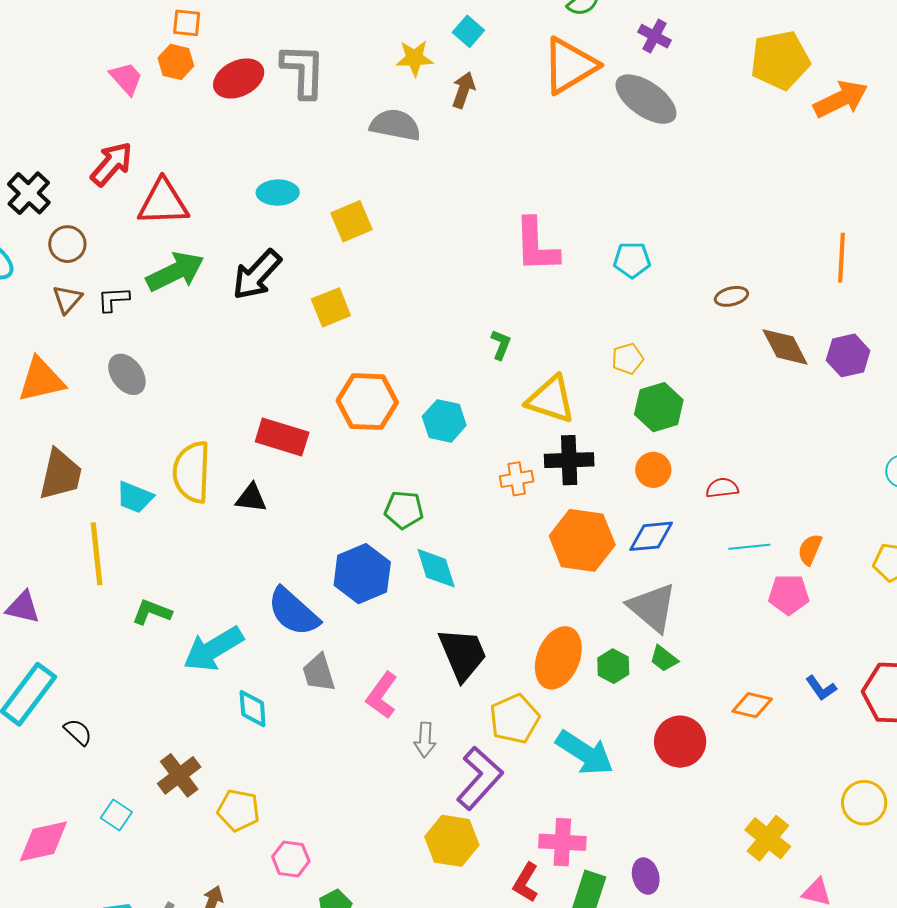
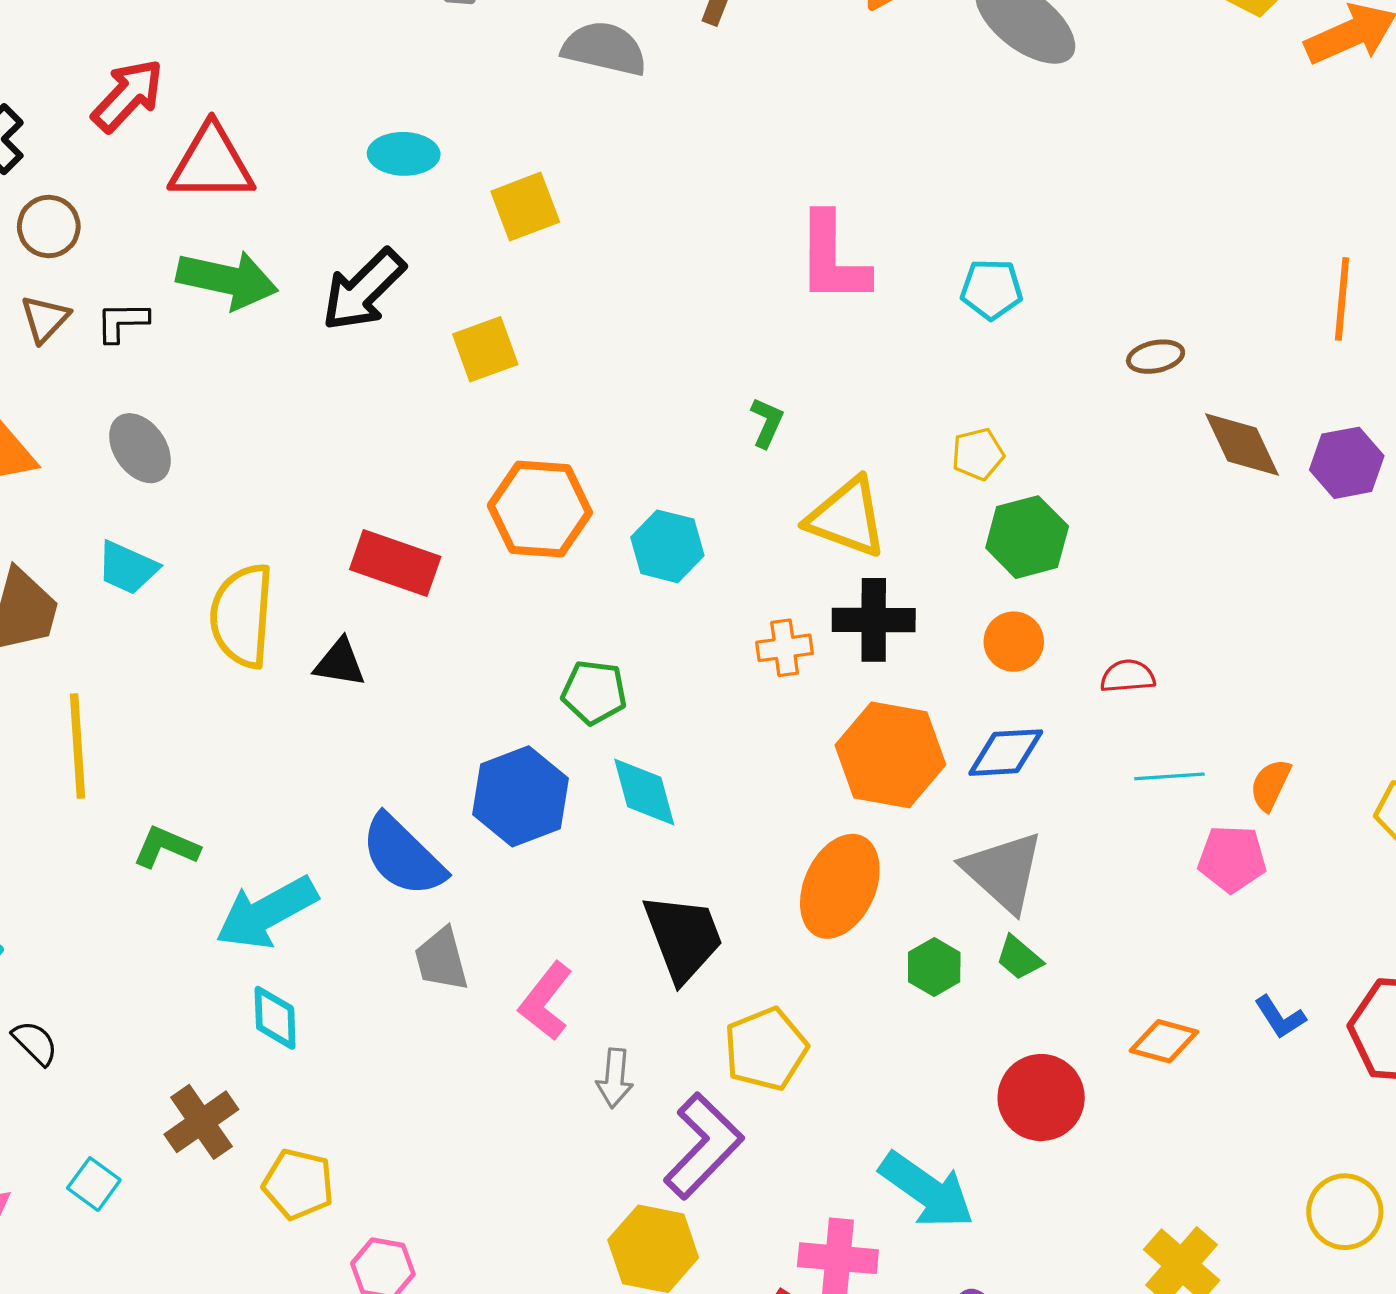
green arrow: (175, 272) -> (227, 280), turned 36
cyan trapezoid: (135, 497) -> (127, 568), moved
orange ellipse: (558, 658) -> (840, 886), moved
cyan diamond: (253, 709) -> (275, 1018), moved
cyan arrow: (585, 753) -> (927, 1190), moved

